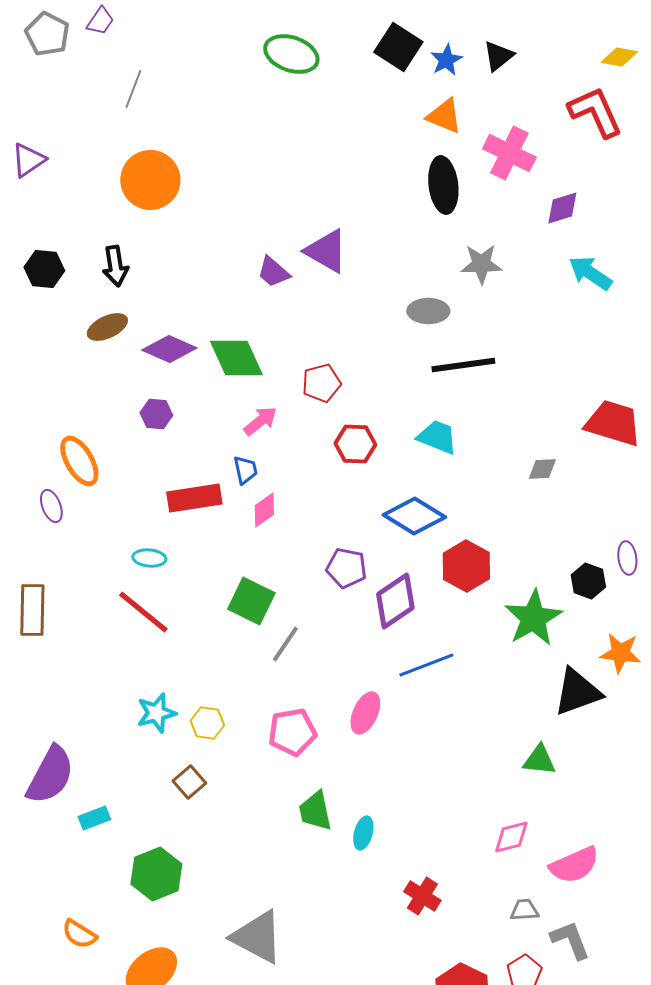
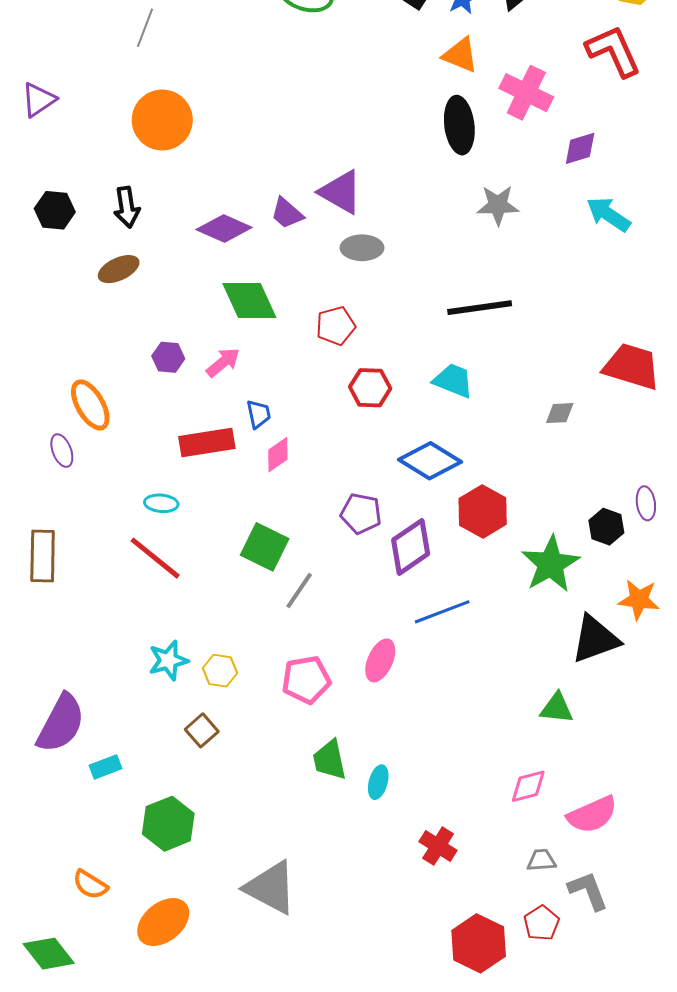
gray ellipse: (428, 311) -> (362, 248), moved
purple diamond: (169, 349) -> (224, 229), moved
pink arrow: (260, 421) -> (223, 362), moved

